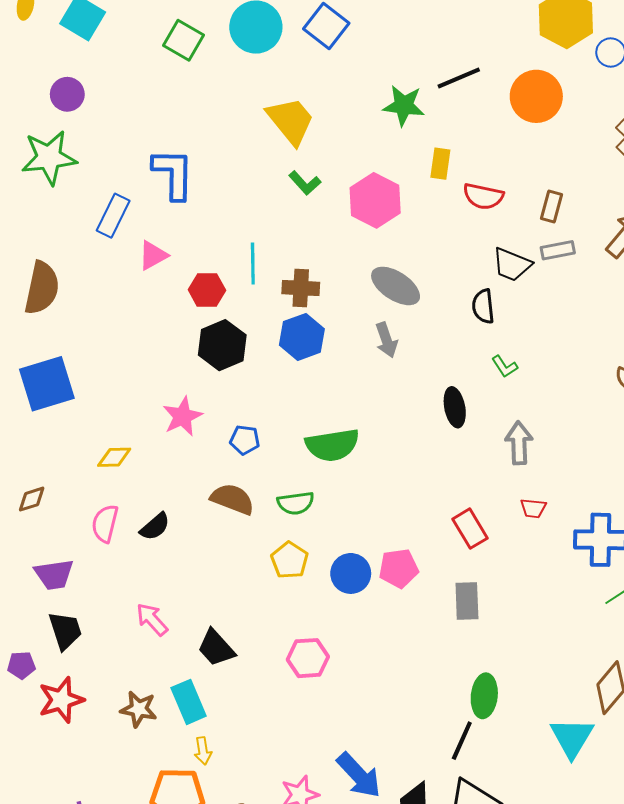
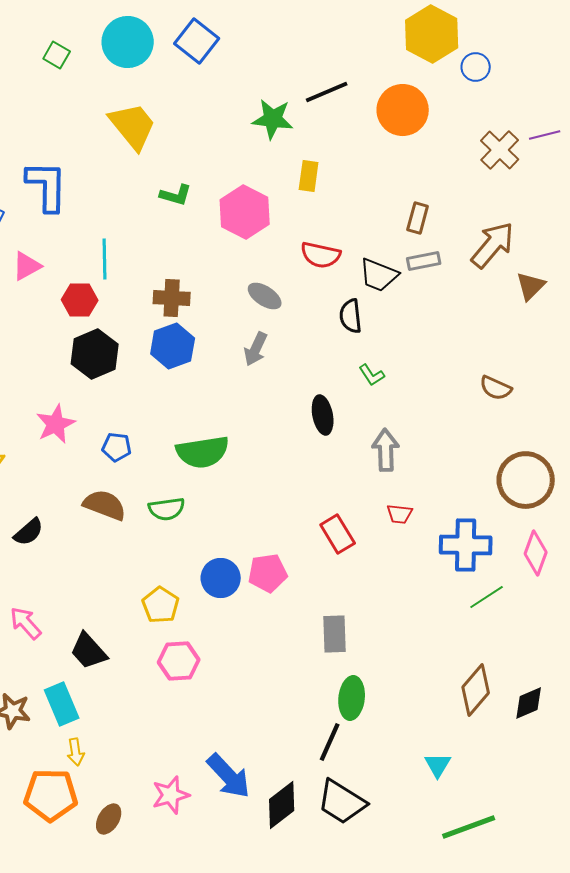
green square: (184, 40) -> (57, 55), size x0.7
yellow trapezoid: (291, 121) -> (133, 126), moved
green L-shape: (305, 183) -> (176, 195), turned -32
red semicircle: (483, 196) -> (321, 255), moved
cyan line: (253, 264) -> (105, 259), moved
gray ellipse: (396, 286) -> (265, 296), size x0.7
gray arrow: (386, 340) -> (256, 349), turned 44
yellow pentagon: (290, 560) -> (161, 605), moved
gray rectangle: (467, 601) -> (335, 634), moved
cyan triangle: (572, 738) -> (438, 765), moved, size x0.6

